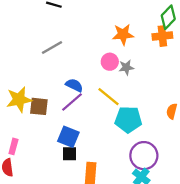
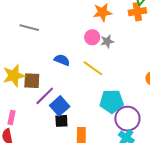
gray line: (52, 48) -> (29, 28), moved, turned 48
purple line: (72, 102) -> (45, 96), moved
cyan pentagon: (128, 119) -> (112, 101), moved
blue square: (68, 137) -> (60, 106), turned 30

